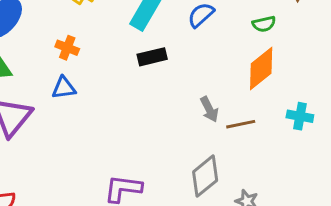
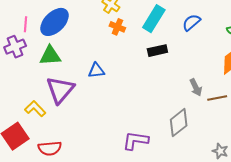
orange cross: (67, 48) -> (117, 27), moved
gray diamond: (205, 176) -> (179, 123), moved

